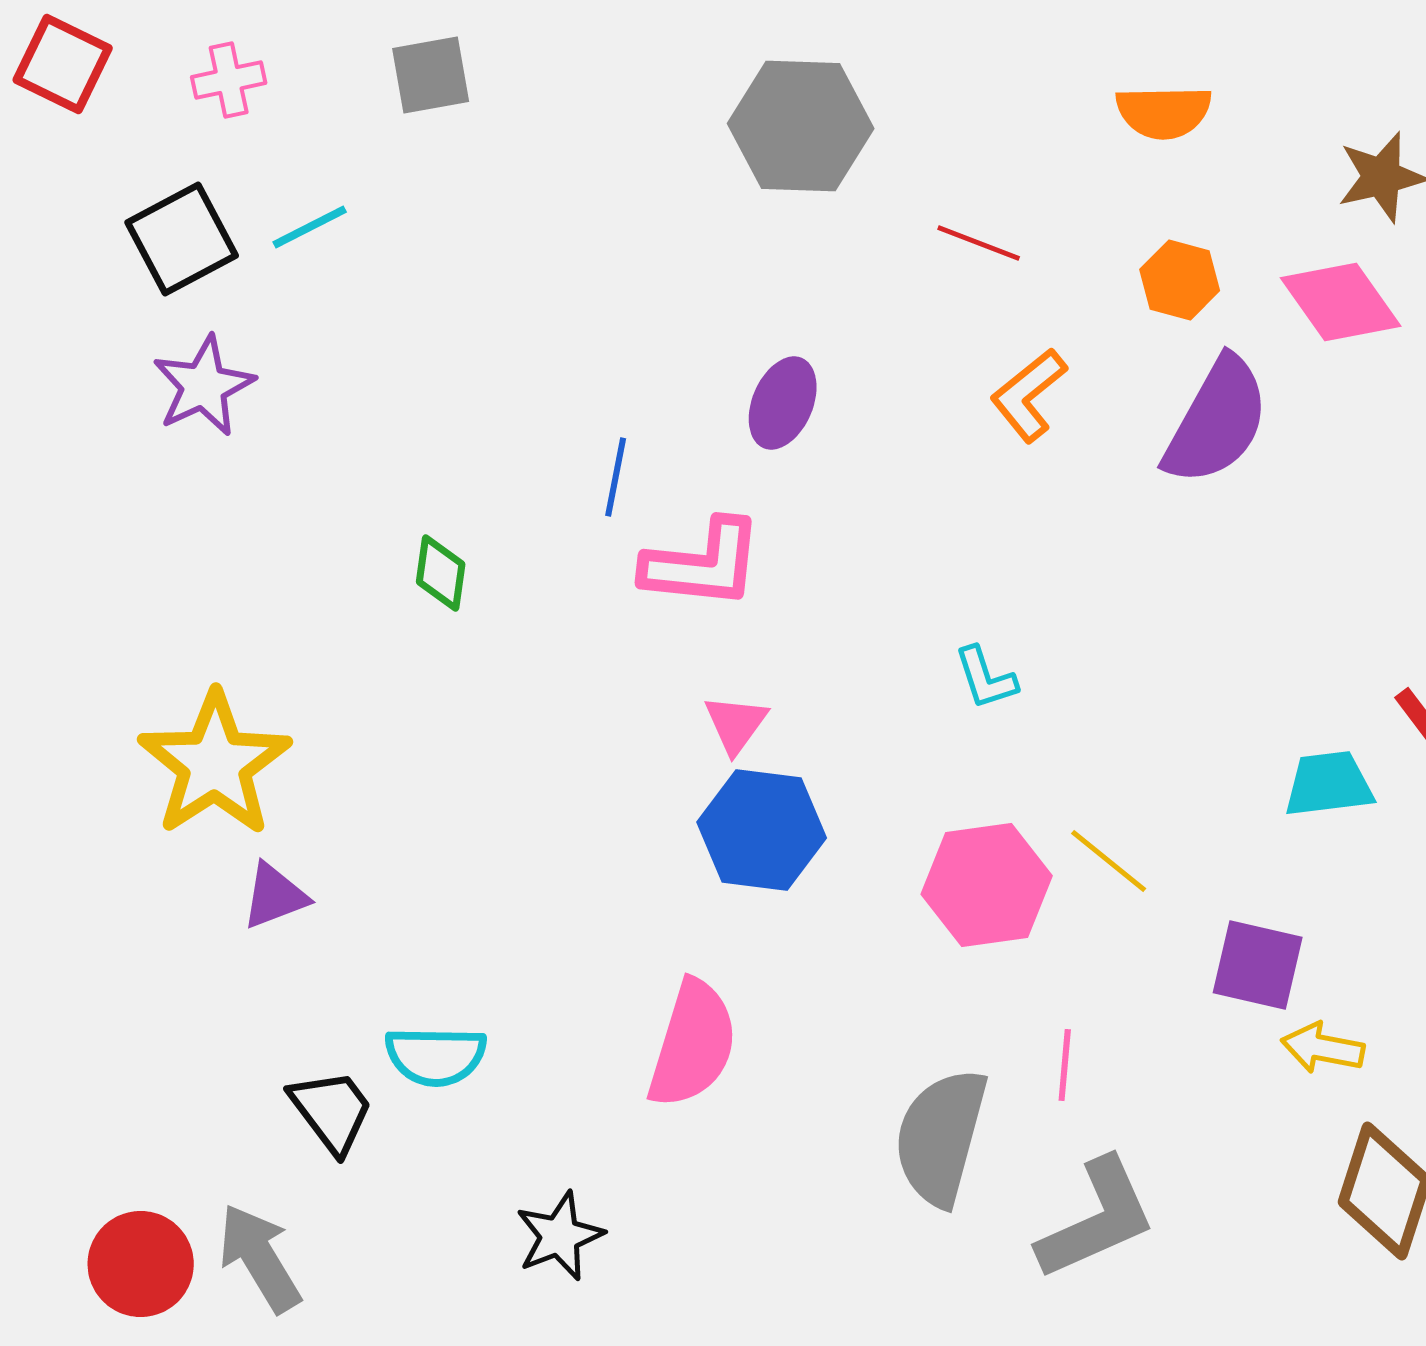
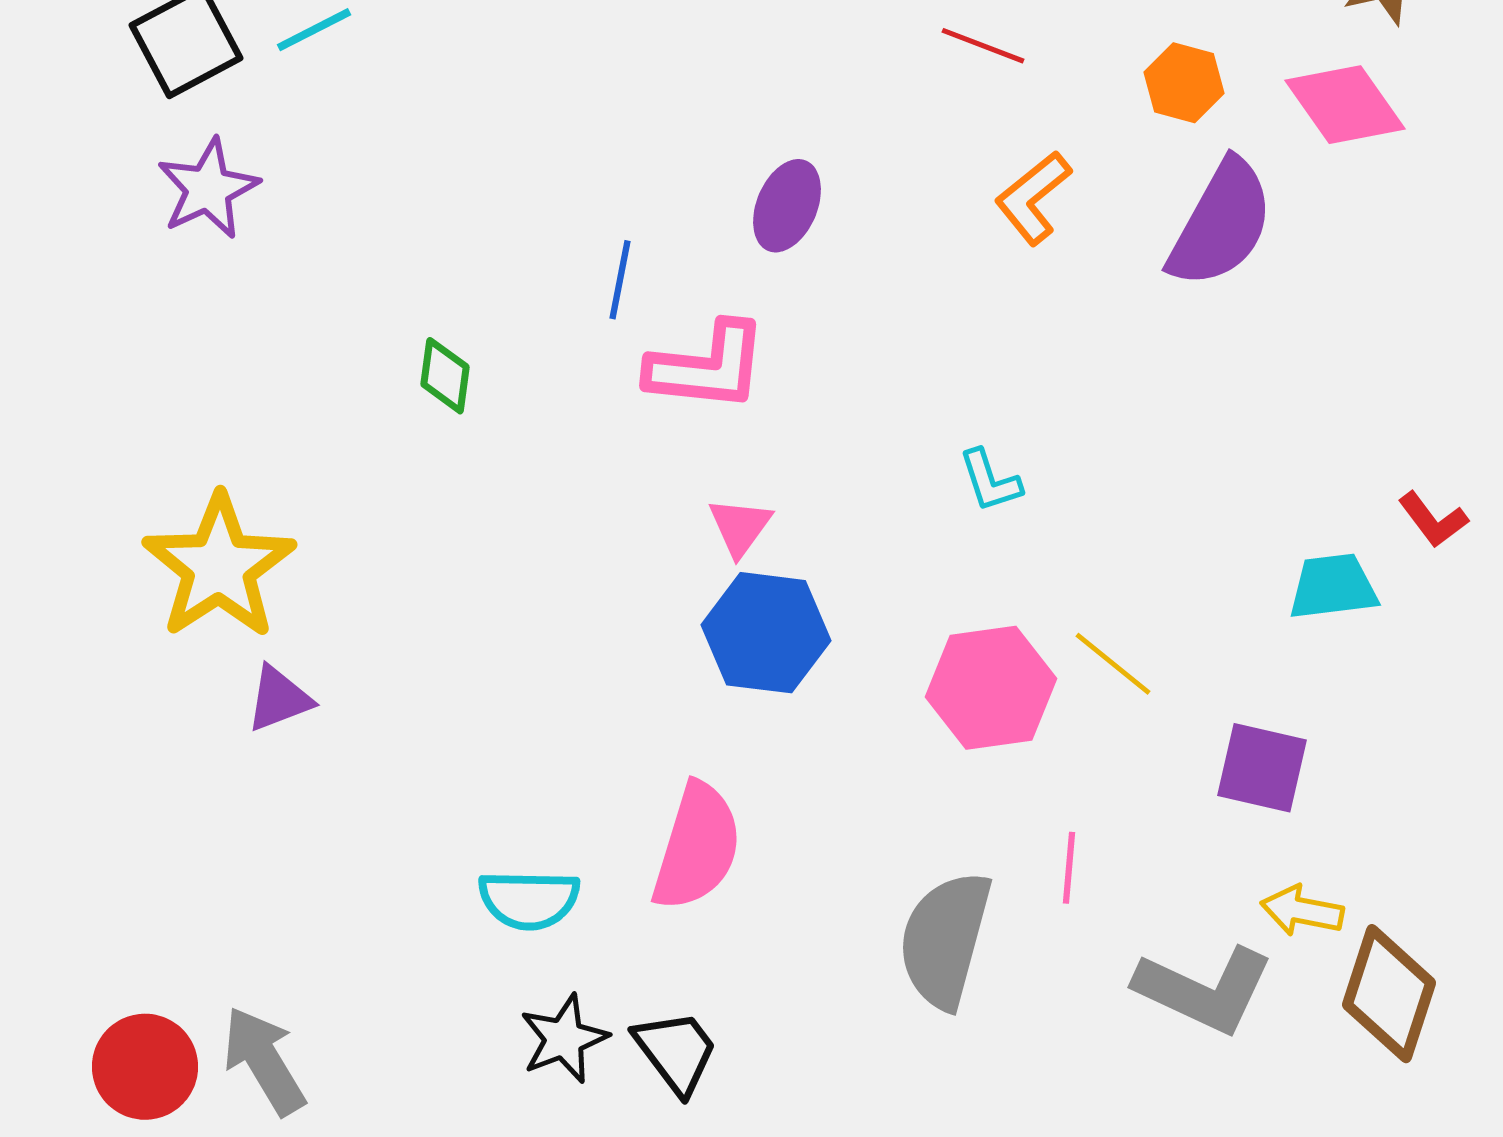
yellow arrow: (1323, 1048) -> (1302, 911), moved
cyan semicircle: (436, 1056) -> (529, 900), moved
black trapezoid: (332, 1111) -> (676, 1052), moved
gray L-shape: (1097, 1219) -> (1204, 990), moved, turned 49

